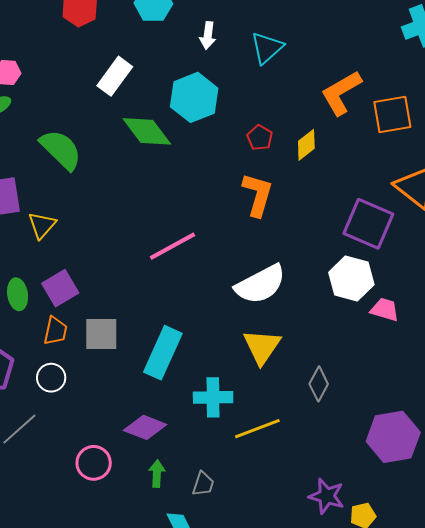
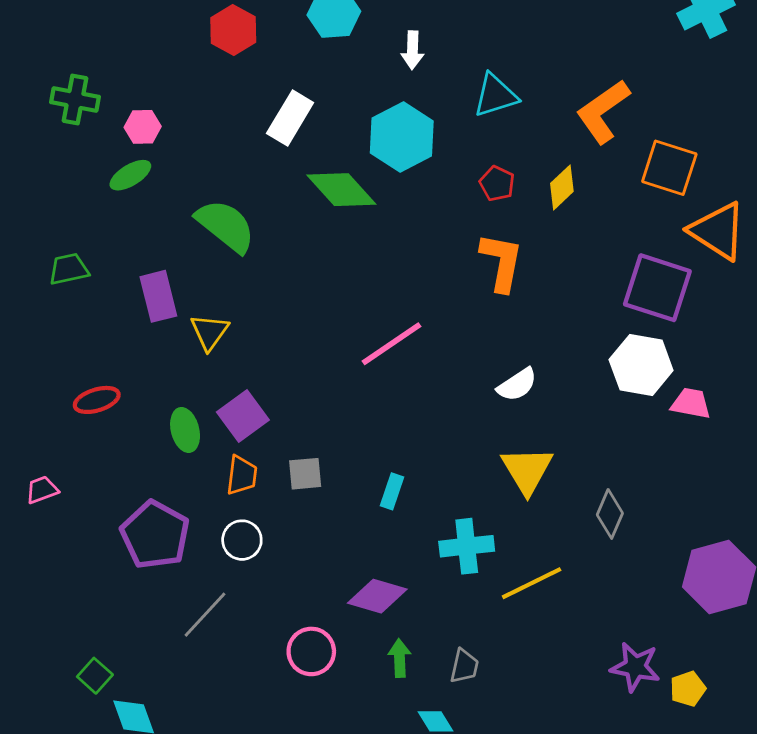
cyan triangle: (267, 48) -> (495, 95), moved, turned 30
orange square: (392, 115) -> (669, 168), moved, turned 33
white semicircle: (260, 284) -> (517, 385), size x0.6
gray square: (101, 334) -> (305, 474), size x0.7
cyan rectangle: (163, 353) -> (392, 491), size x0.5

